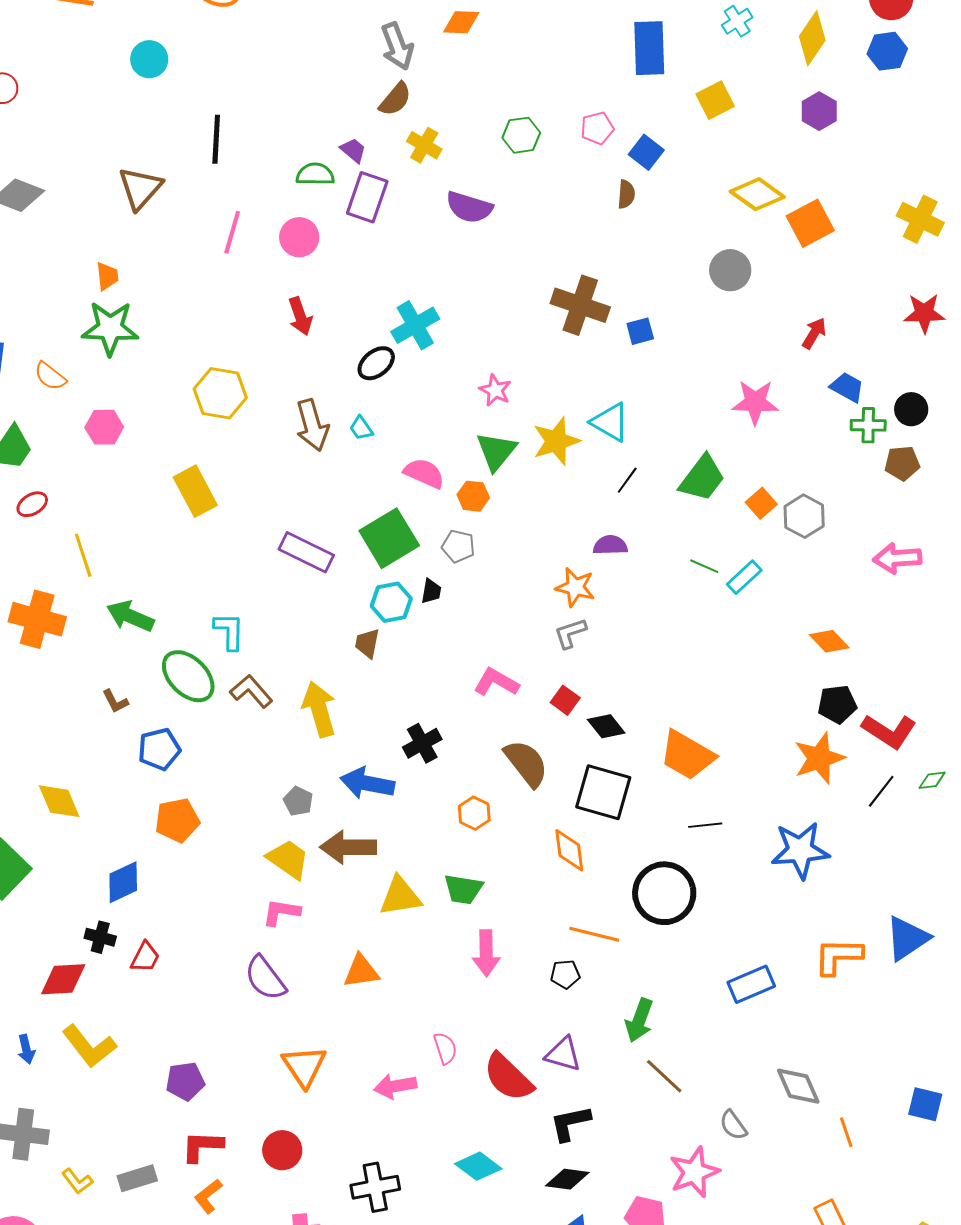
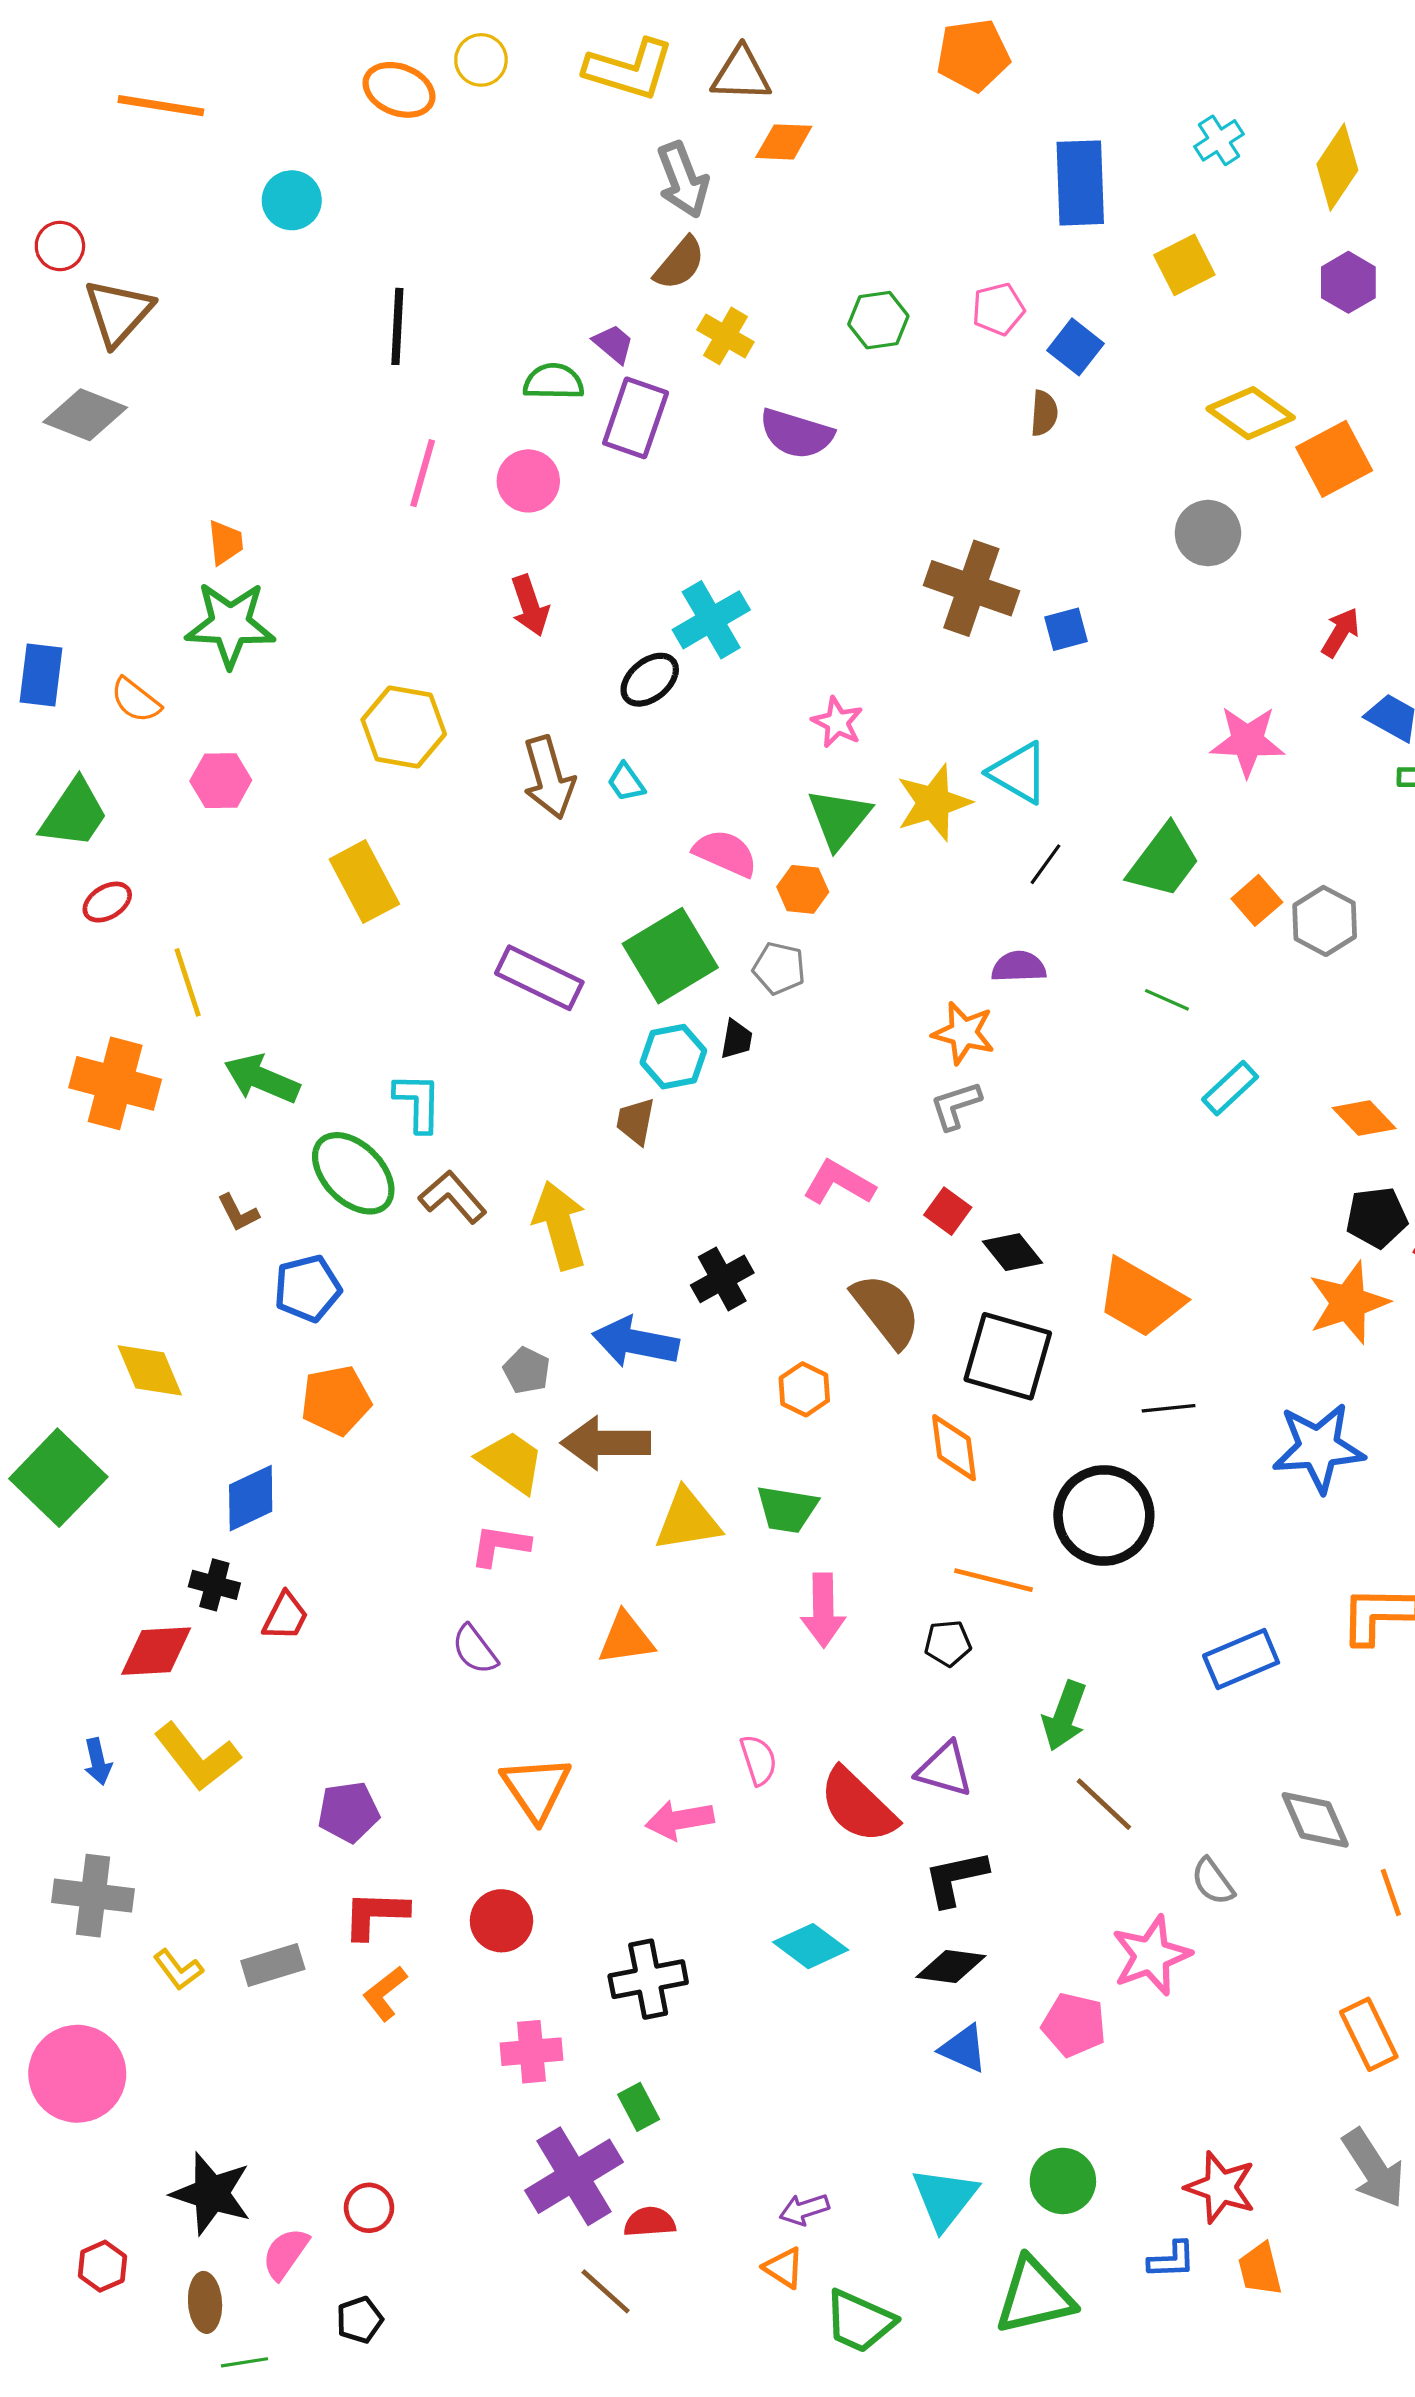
brown triangle: (140, 188) -> (118, 312), moved
cyan rectangle: (744, 577) -> (1230, 1088), moved
purple semicircle: (265, 978) -> (475, 1650), size x0.7

